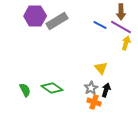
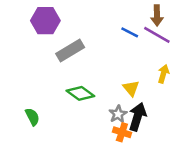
gray rectangle: (57, 21) -> (70, 51), moved
yellow arrow: (126, 43) -> (163, 74), moved
green diamond: (52, 88) -> (80, 93), moved
black arrow: (106, 90) -> (138, 117), size x1.5

